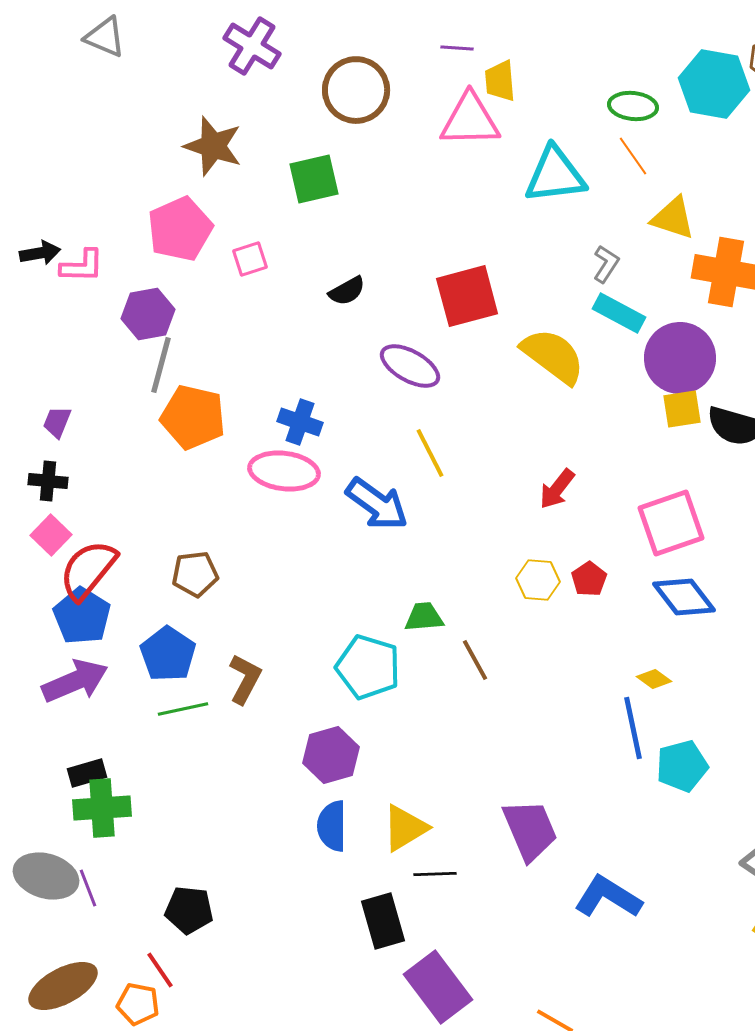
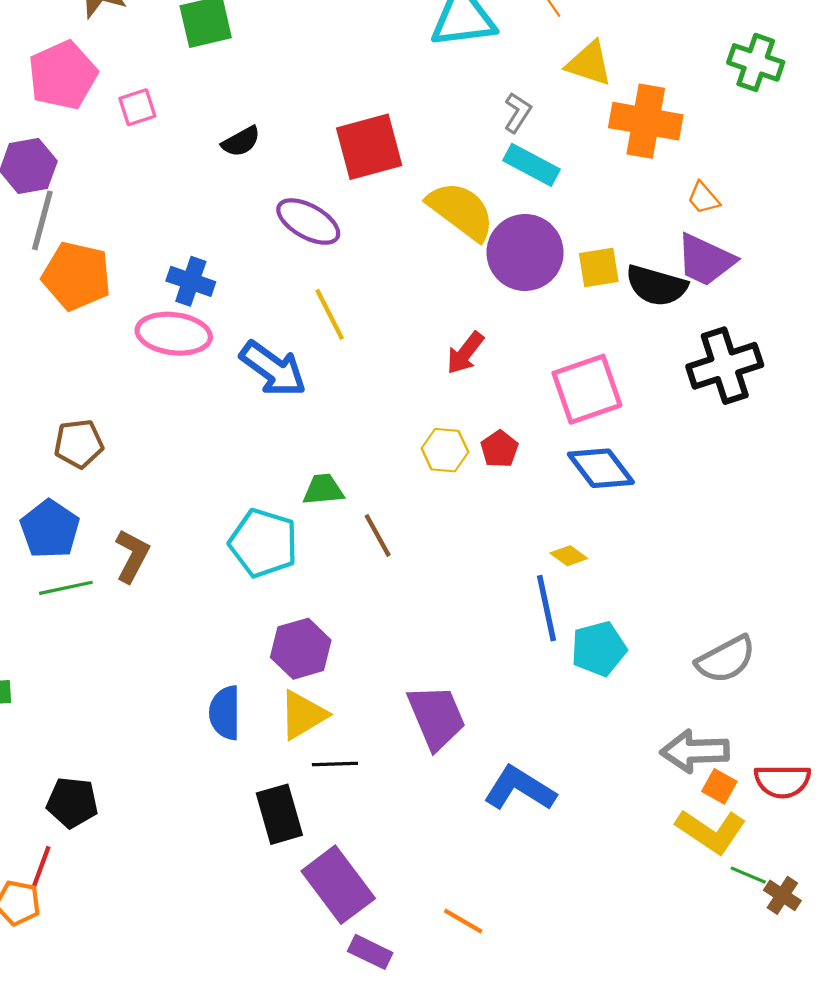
purple circle: (680, 358) -> (525, 252), moved
purple hexagon: (331, 755) -> (301, 649), moved
red line: (160, 970) -> (41, 867), turned 54

